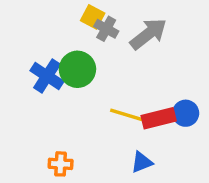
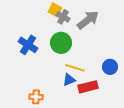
green circle: (77, 69) -> (61, 43), moved
red rectangle: (159, 118) -> (88, 87), moved
blue triangle: (142, 162) -> (69, 80), moved

